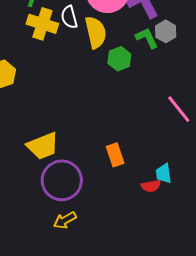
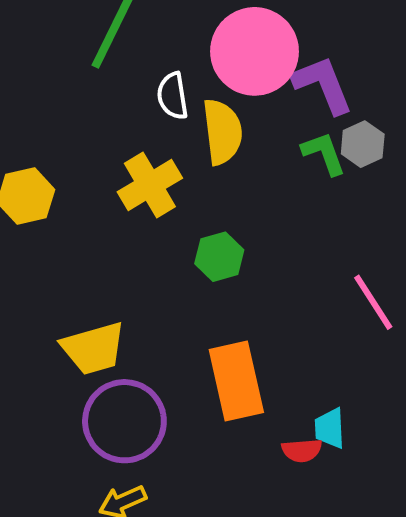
yellow cross: (42, 24) -> (150, 185), moved, turned 36
green hexagon: (119, 59) -> (219, 257), moved
orange rectangle: (115, 155) -> (236, 381), size x1.6

